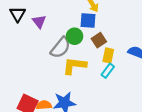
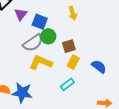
blue square: (88, 21) -> (40, 22), moved
cyan rectangle: (108, 71) -> (67, 84), moved

